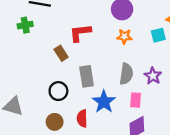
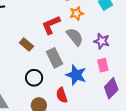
red L-shape: (80, 33) -> (51, 25), moved
gray semicircle: (126, 74) -> (75, 37), moved, turned -30
purple star: (153, 76) -> (102, 41), moved

